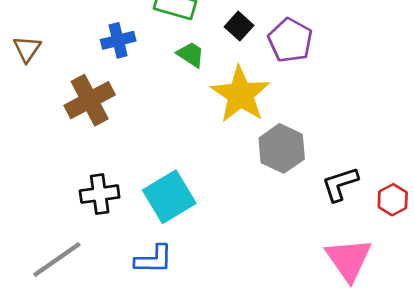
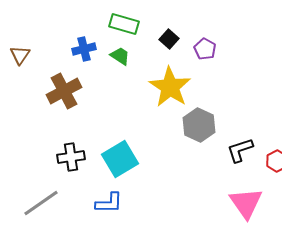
purple pentagon: (290, 40) -> (205, 49), size x0.7
green trapezoid: (191, 55) -> (120, 56), moved

